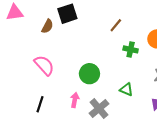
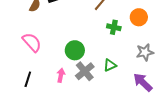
green triangle: (126, 89) -> (110, 65), turned -48
gray cross: (99, 108) -> (85, 71), moved

